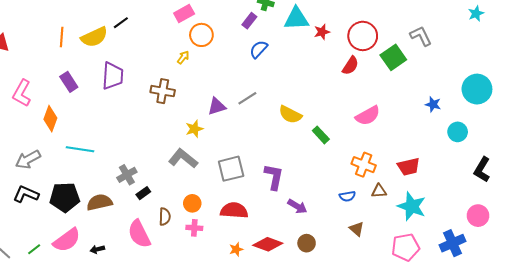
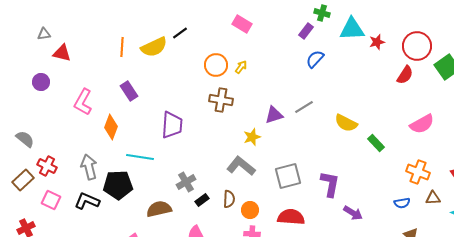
pink rectangle: (184, 14) -> (242, 24), turned 60
orange circle: (201, 35) -> (216, 65), moved
purple trapezoid: (113, 76) -> (172, 125), moved
gray arrow: (28, 159) -> (89, 167), turned 105
black pentagon: (65, 197) -> (118, 185), moved
brown semicircle: (165, 217) -> (229, 199), moved

